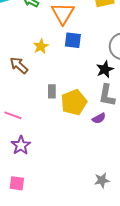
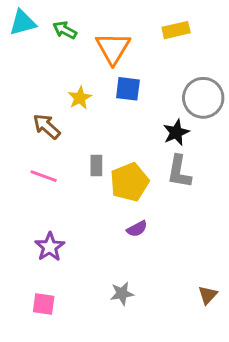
pink line: (13, 115) -> (44, 176), moved
purple semicircle: (99, 118) -> (137, 229), moved
gray star: (102, 180) -> (122, 294), moved

